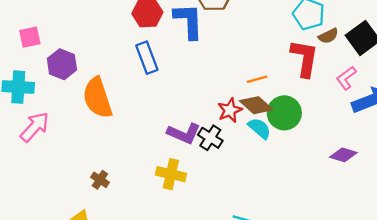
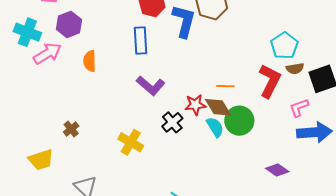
orange semicircle: (97, 98) -> (90, 61), size x0.6
pink arrow: (35, 127) -> (47, 53), moved
purple L-shape: (184, 133) -> (151, 86), moved

